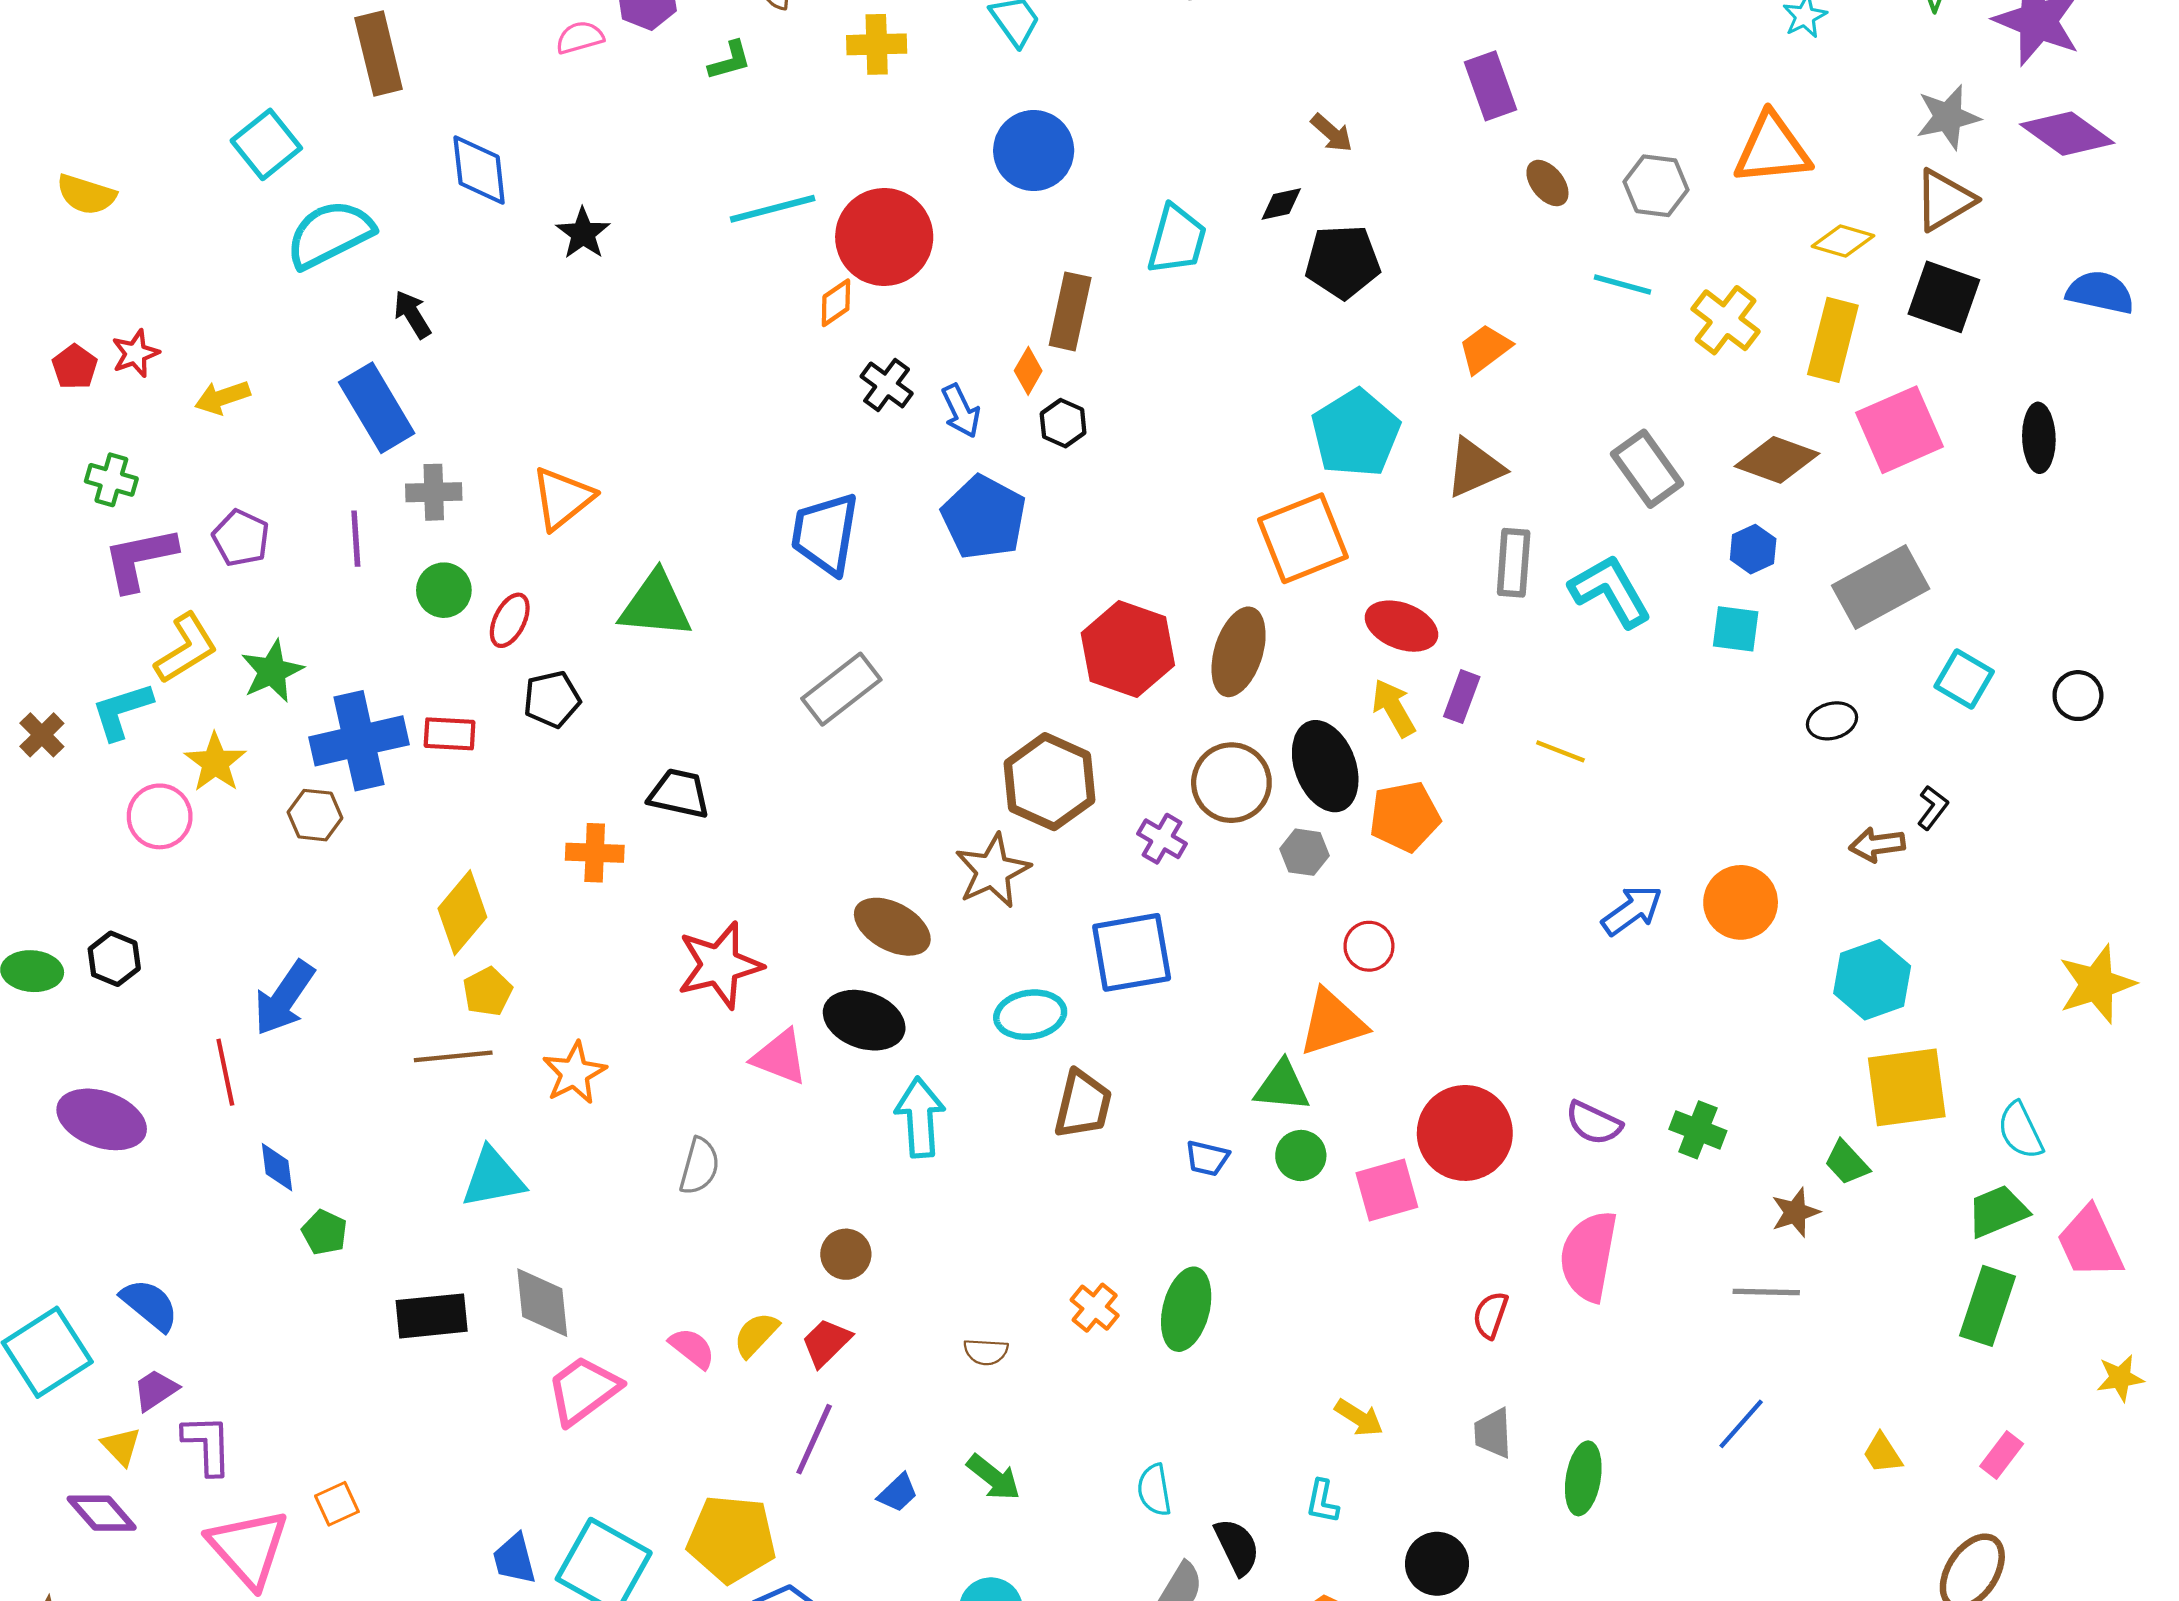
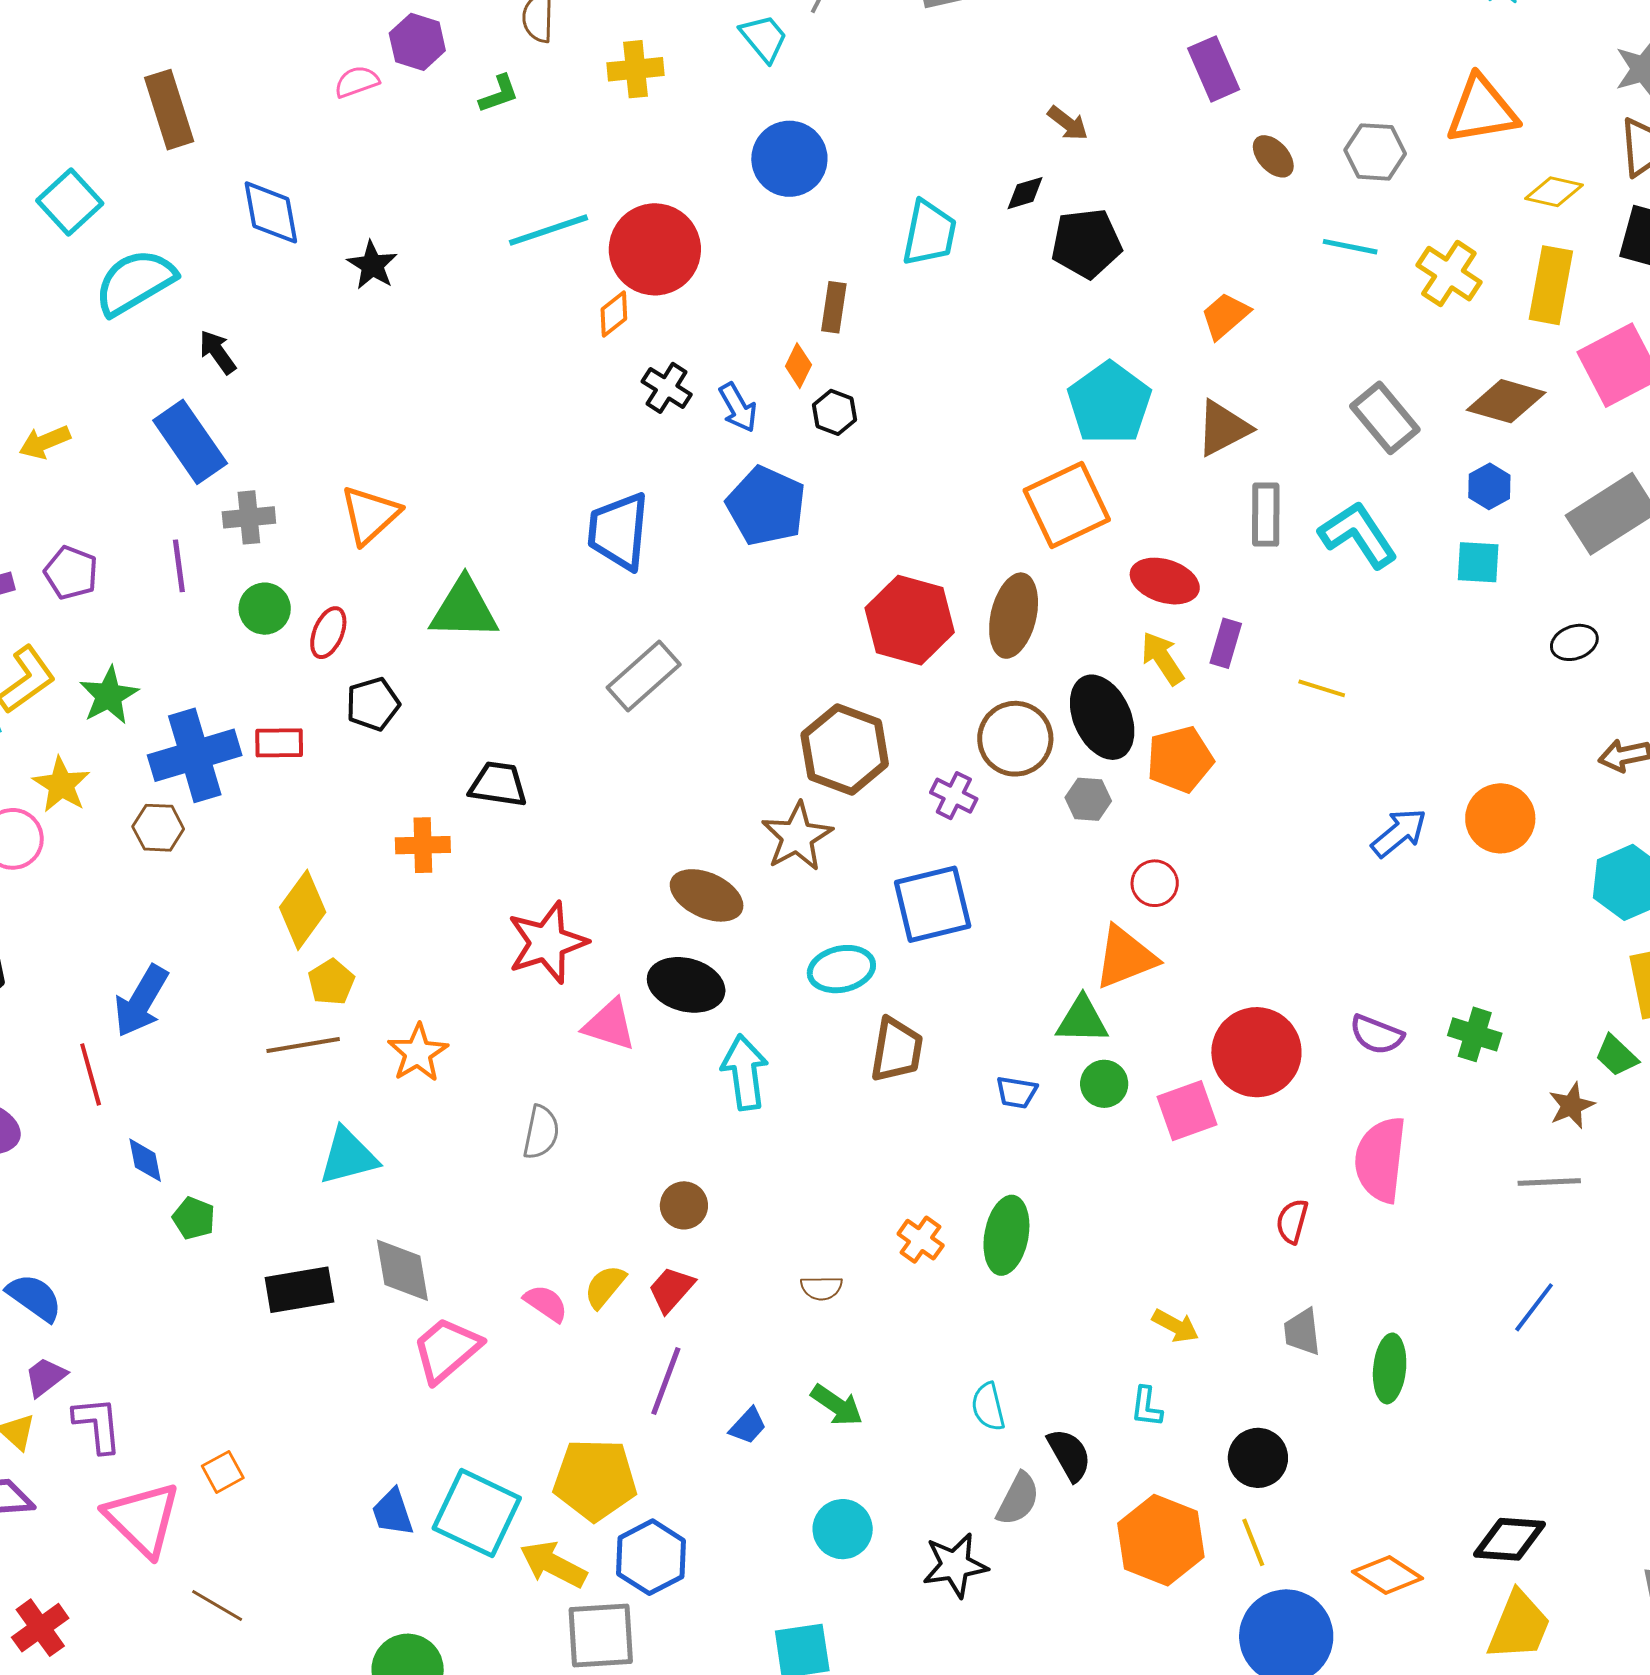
brown rectangle: (1070, 311) -> (834, 307), size x0.7

